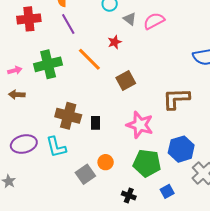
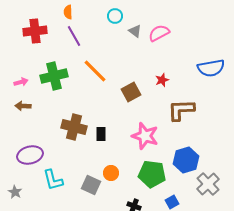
red star: (115, 42) -> (162, 80), moved
cyan L-shape: (56, 147) -> (53, 180), moved
gray square: (85, 174) -> (91, 185), turned -30

